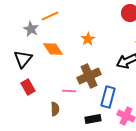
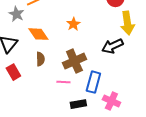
pink line: (69, 91) -> (63, 82), moved
brown semicircle: (55, 109) -> (40, 59), moved

